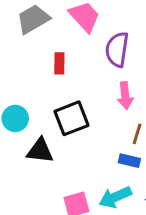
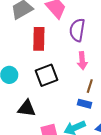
red rectangle: (59, 63) -> (39, 39), size x1.6
black triangle: (40, 151) -> (27, 108), moved

